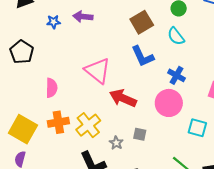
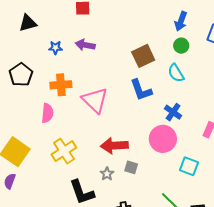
red arrow: (123, 98) -> (114, 146), moved, turned -32
orange cross: (58, 122) -> (61, 85), moved
yellow cross: (88, 125) -> (64, 151), moved

